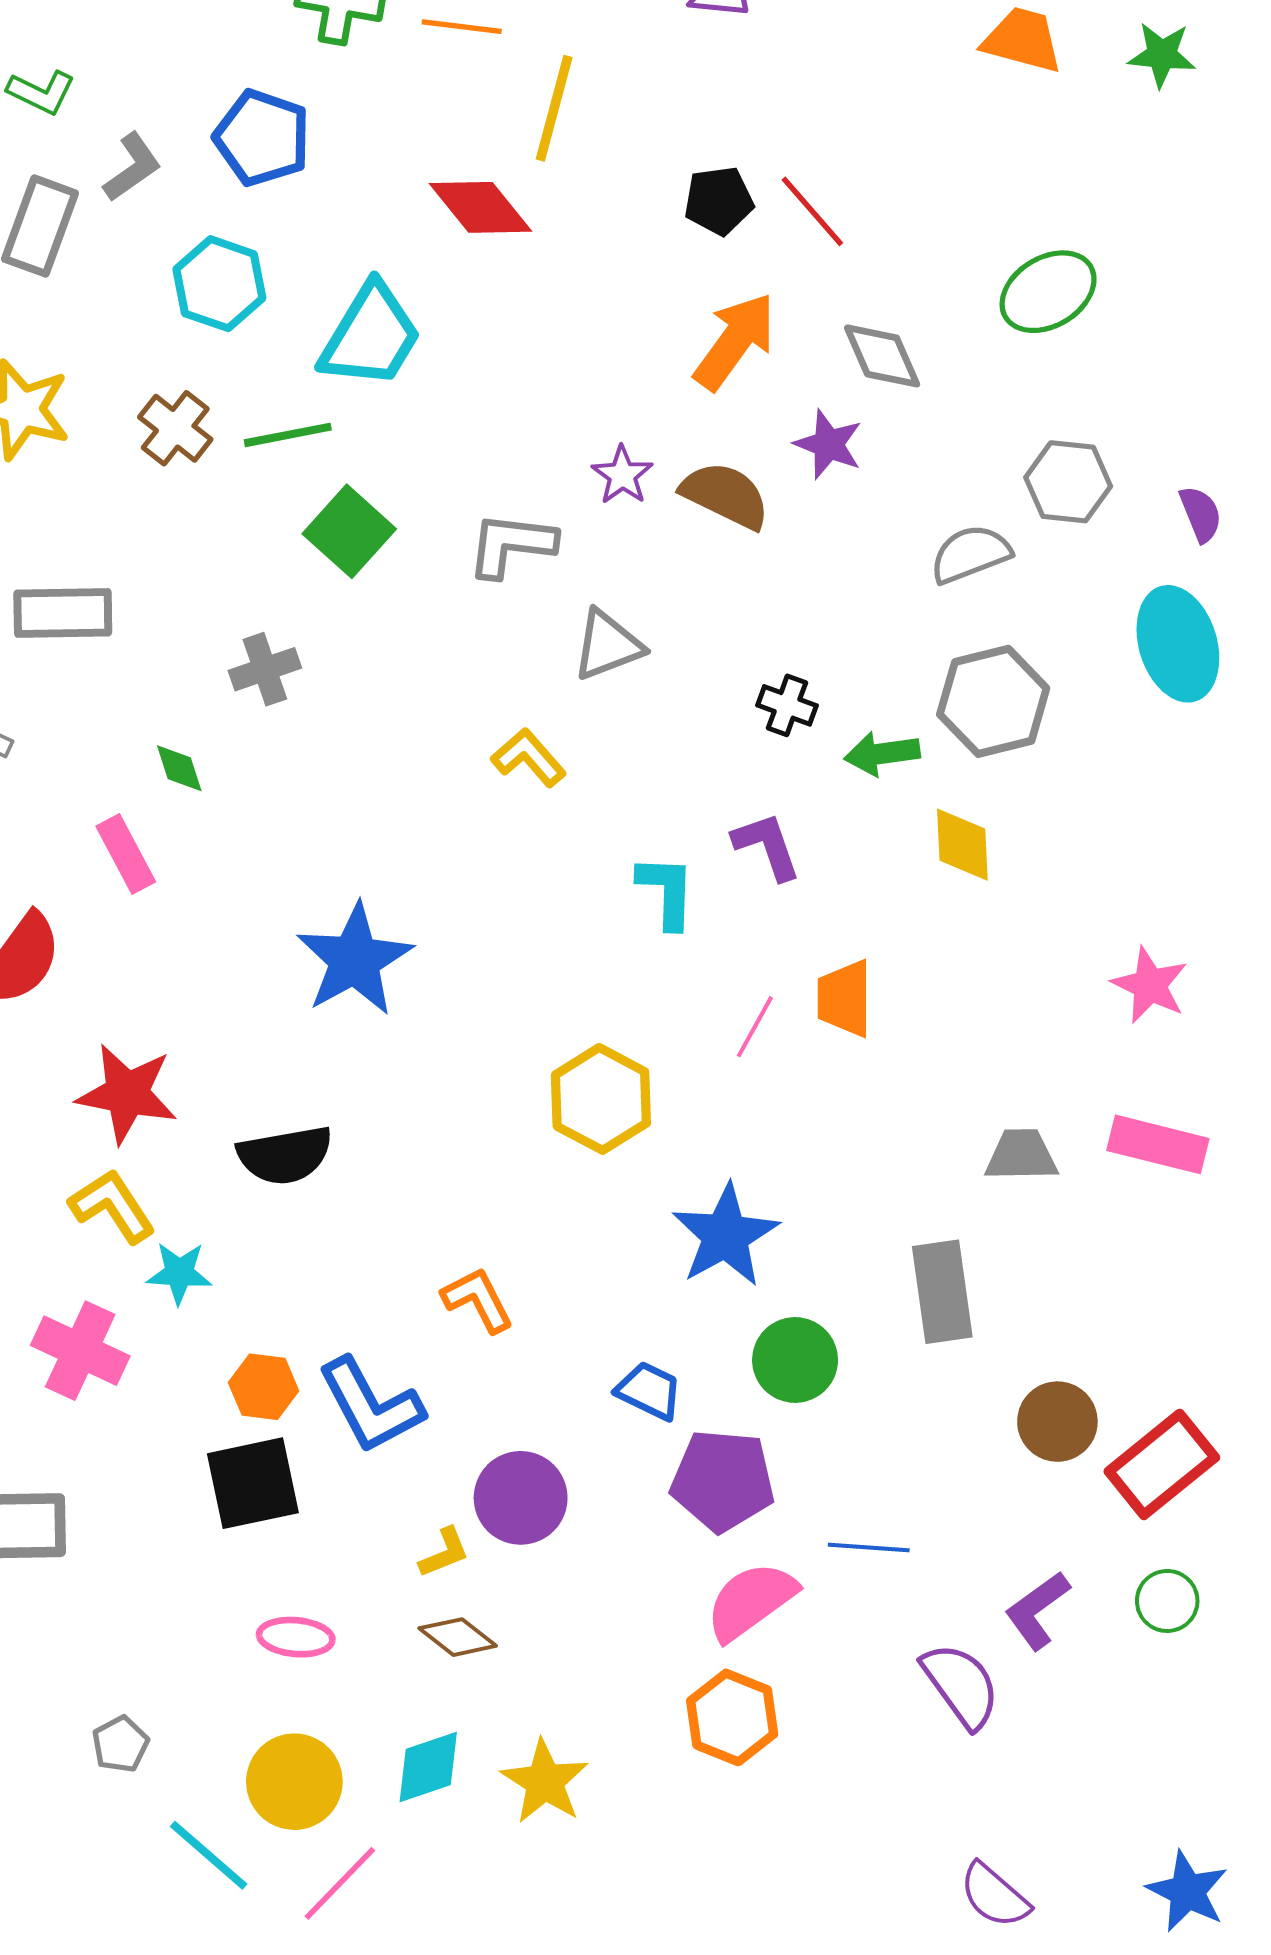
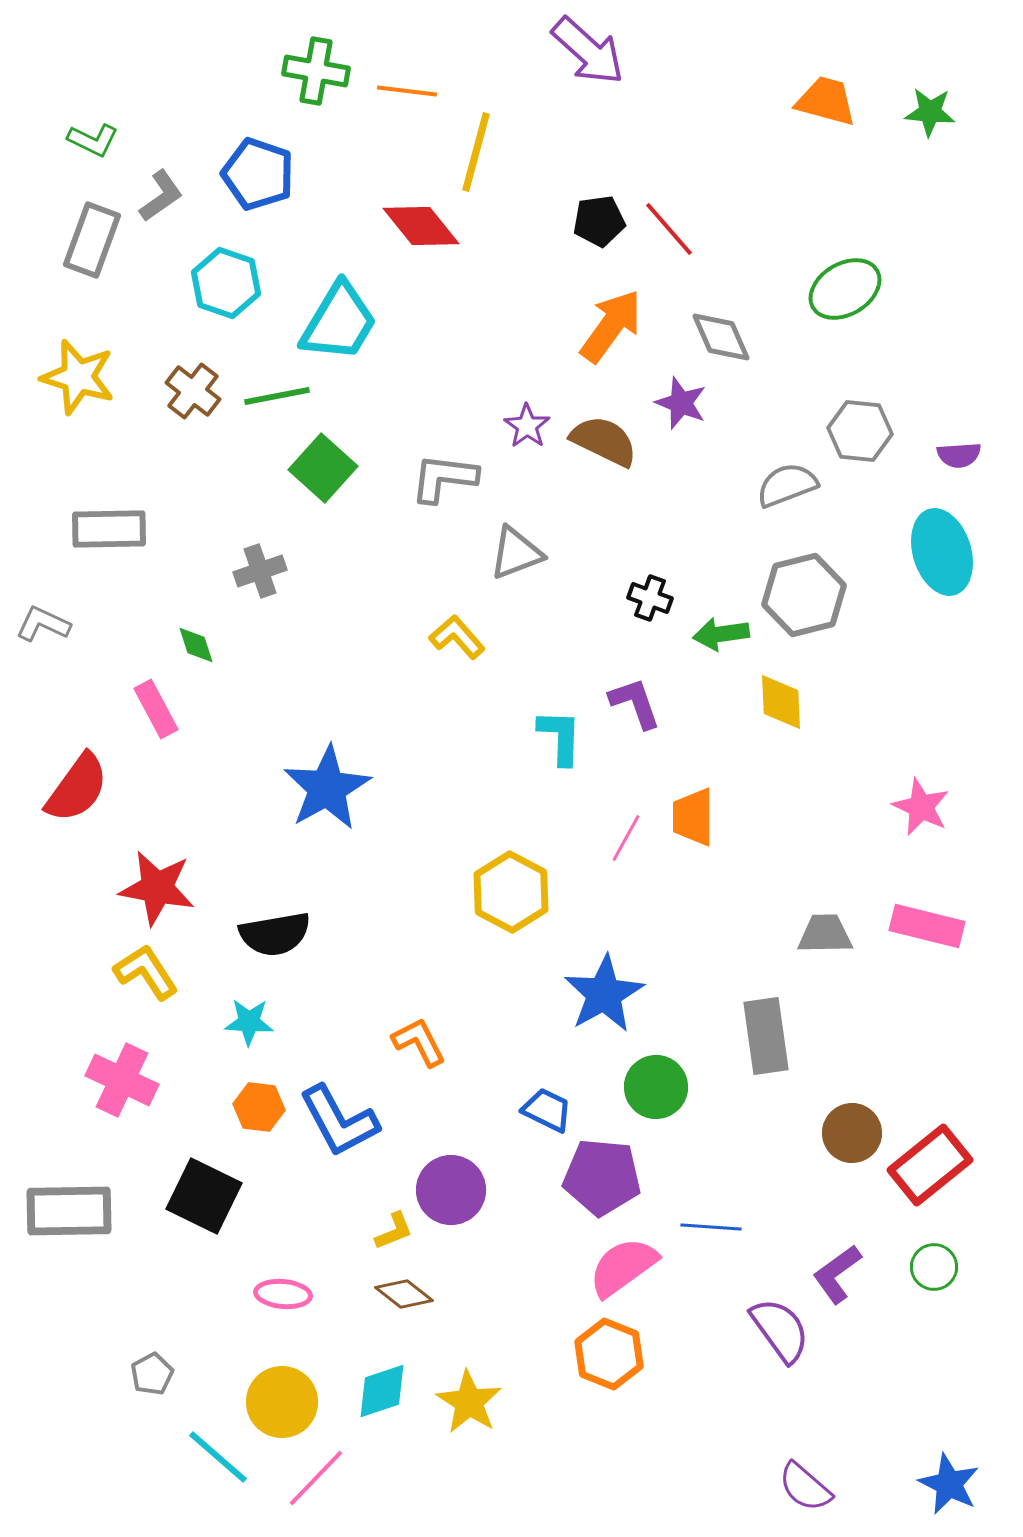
purple semicircle: (1201, 514) -> (959, 455), turned 108
cyan star: (179, 1273) -> (249, 1022), moved
black square: (253, 1483) -> (204, 1196), moved, turned 38

